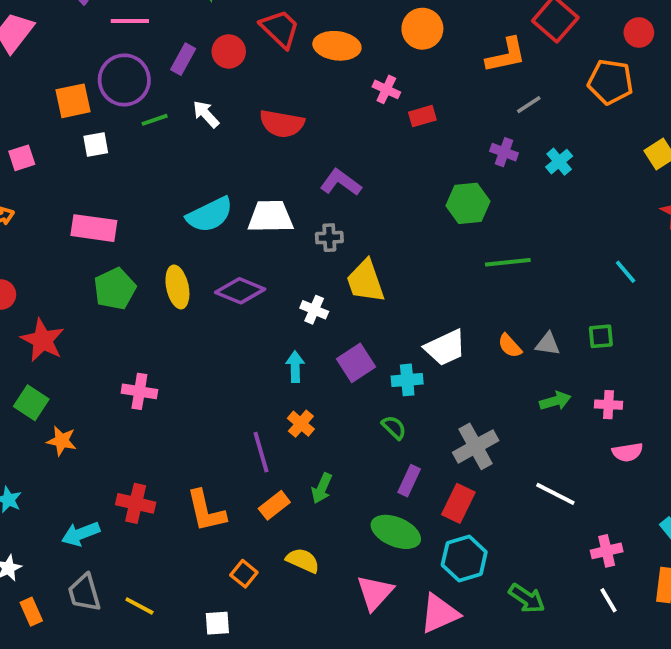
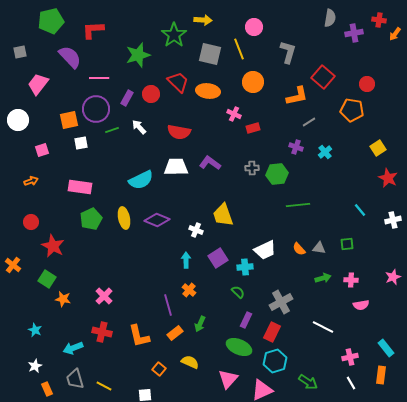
white trapezoid: (270, 217) -> (176, 167), moved
gray cross: (329, 238) -> (252, 168), moved
pink cross: (139, 391) -> (104, 296), moved, turned 36

